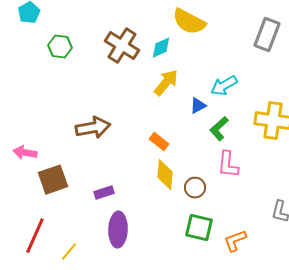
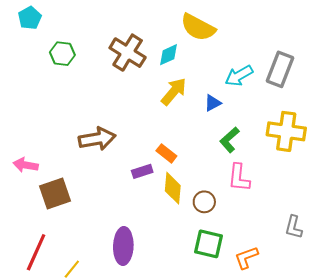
gray rectangle: (267, 35) -> (280, 69), moved
cyan arrow: (224, 86) -> (239, 76), moved
blue triangle: (198, 106) -> (213, 103), moved
purple rectangle: (104, 193) -> (142, 171), moved

